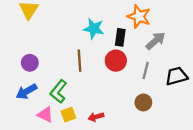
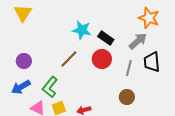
orange star: (139, 16) -> (149, 18), moved
black rectangle: (120, 37) -> (106, 38), turned -63
brown line: (79, 61) -> (69, 59), turned 48
black trapezoid: (176, 76) -> (152, 62), moved, turned -80

